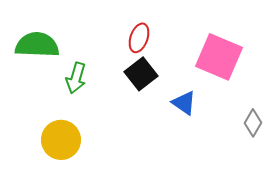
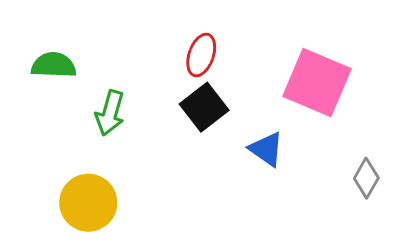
green semicircle: (37, 45) -> (54, 65), size x0.7

